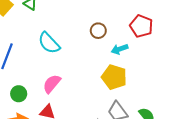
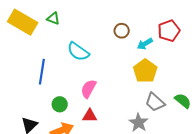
red pentagon: (141, 26) -> (169, 31), moved, turned -30
yellow pentagon: (114, 77) -> (145, 71), turned 30

